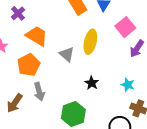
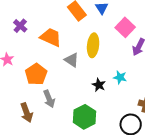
orange trapezoid: (37, 36) -> (51, 37), moved
cyan star: (128, 85) -> (120, 77), moved
brown arrow: (15, 103) -> (27, 113), turned -48

